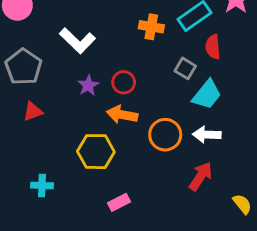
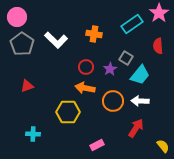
orange cross: (151, 27) -> (94, 34), moved
red semicircle: (213, 47) -> (158, 46), moved
gray pentagon: (23, 67) -> (22, 44), moved
purple star: (88, 85) -> (110, 69), moved
pink rectangle: (119, 202) -> (97, 145), moved

